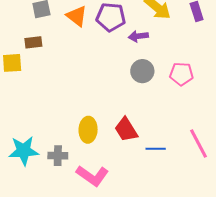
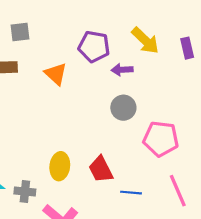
orange triangle: (77, 16) -> (56, 74), moved
pink pentagon: (181, 74) -> (161, 139), moved, size x1.4

